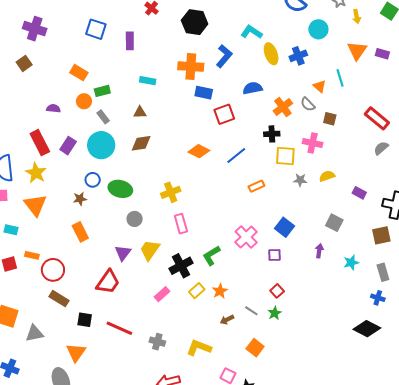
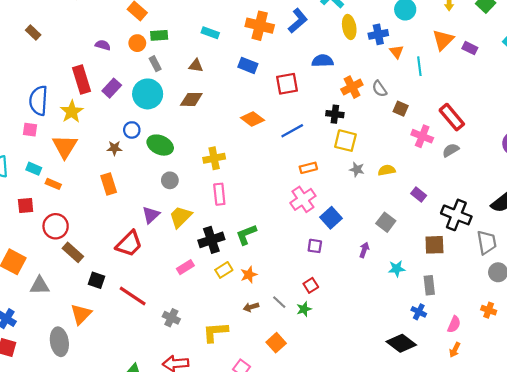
orange triangle: (320, 86) -> (396, 52), moved
blue rectangle: (204, 93) -> (248, 65), moved
pink cross: (313, 143) -> (422, 136), moved
pink cross: (246, 237) -> (303, 199), moved
orange rectangle: (32, 255) -> (53, 184), moved
red circle: (53, 270) -> (56, 226), moved
yellow L-shape: (199, 348) -> (215, 332), turned -35

